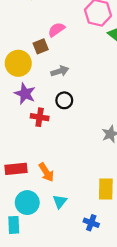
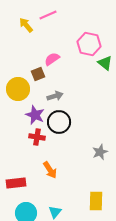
purple star: (25, 94) -> (35, 115), moved
black circle: (64, 100) -> (59, 122), size x1.5
orange arrow: (46, 172) -> (50, 170), moved

